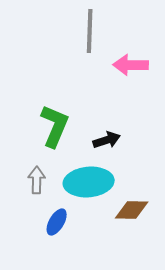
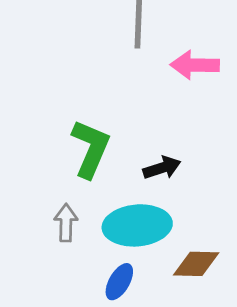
blue ellipse: (57, 222) -> (119, 282), moved

